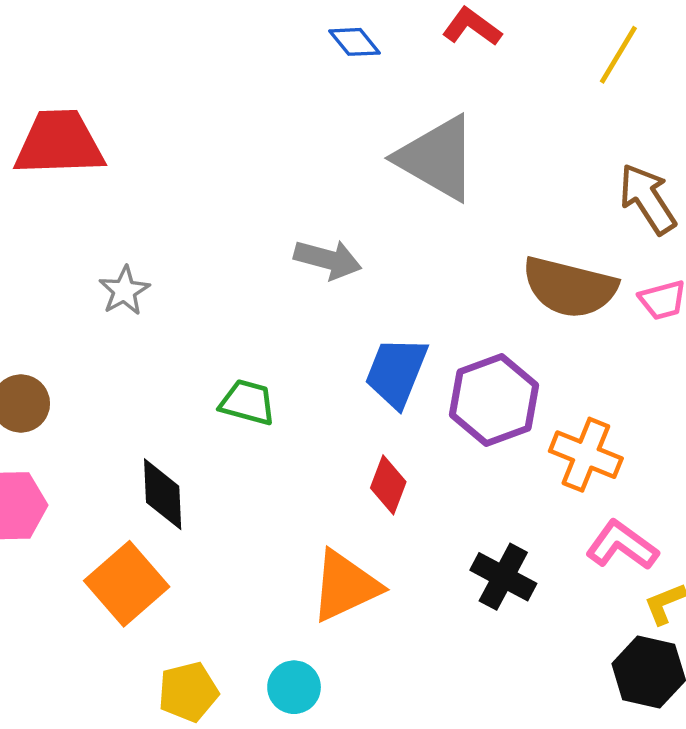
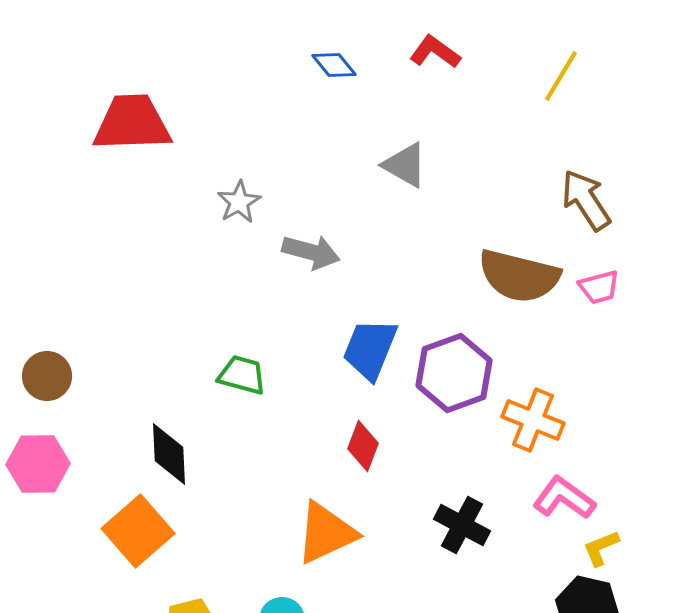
red trapezoid: (59, 143) -> (132, 123), moved
gray triangle: (437, 158) -> (405, 165), size x0.6
gray star: (124, 291) -> (239, 202), moved

